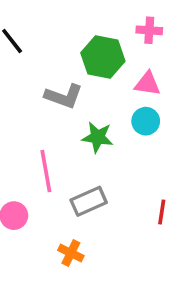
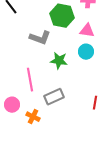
orange cross: (71, 253) -> (33, 117), moved

